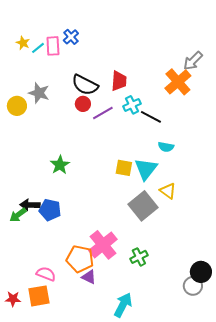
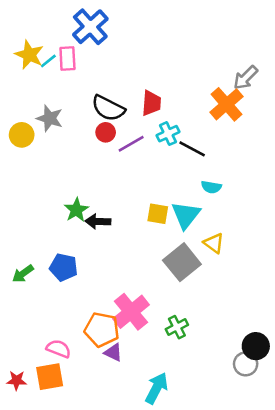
blue cross: (71, 37) -> (90, 27), moved, size x1.8
yellow star: (23, 43) -> (29, 55), size x1.6
black arrow: (30, 205) -> (98, 221), moved

